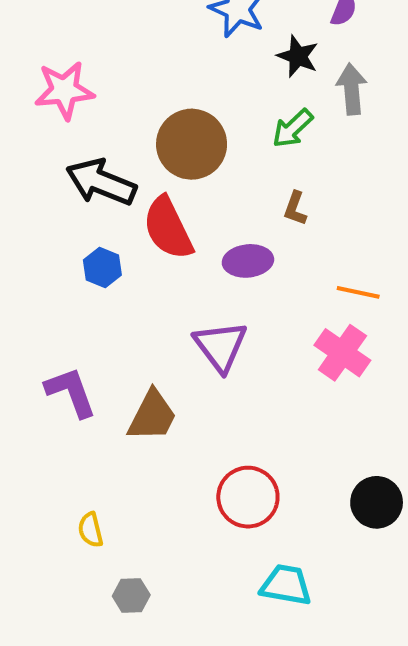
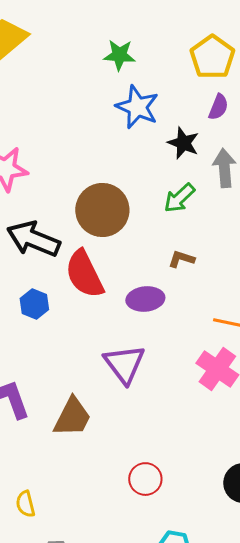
brown L-shape: (295, 208) -> (181, 259), turned 88
red circle: (248, 497) -> (145, 479), size x0.7

